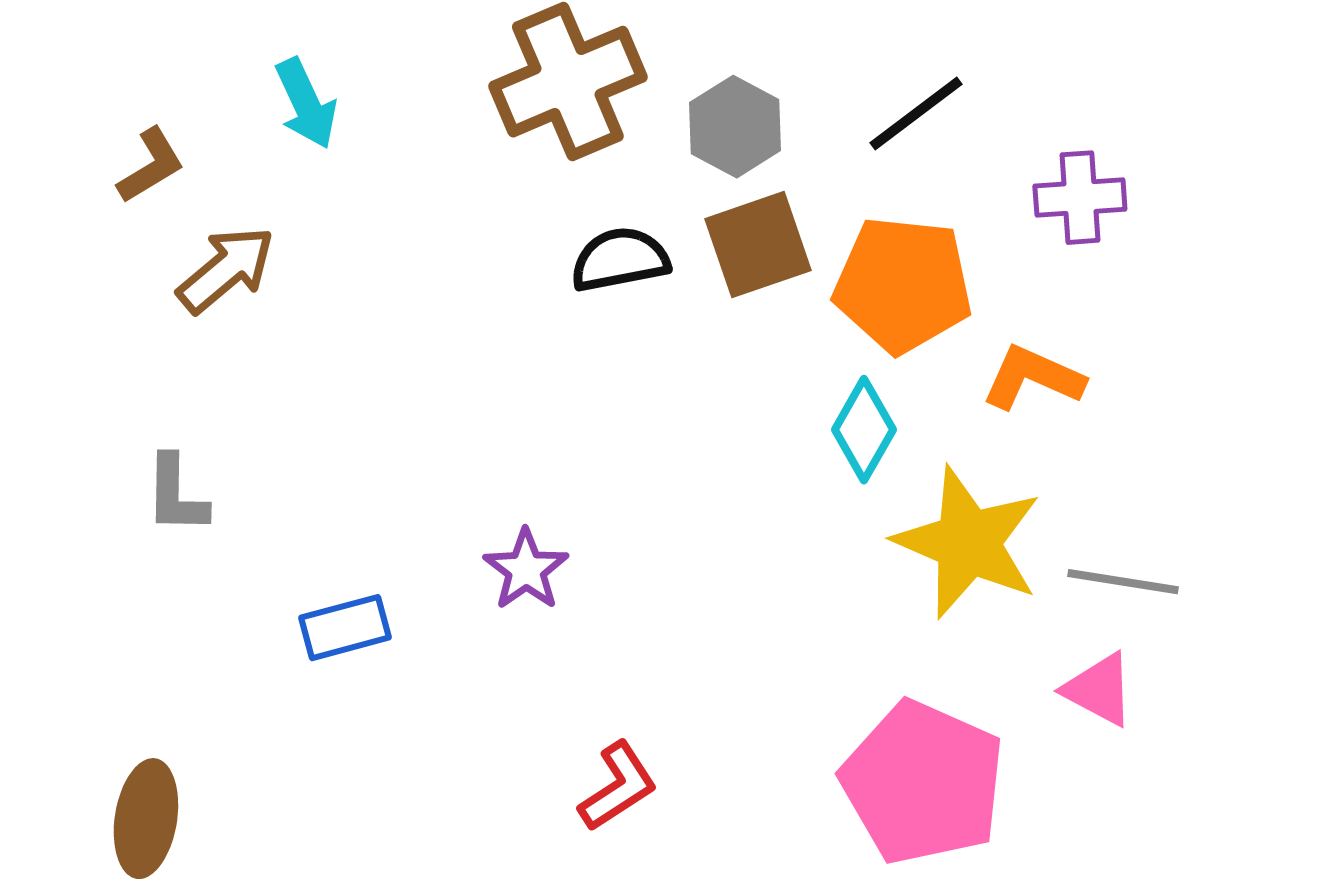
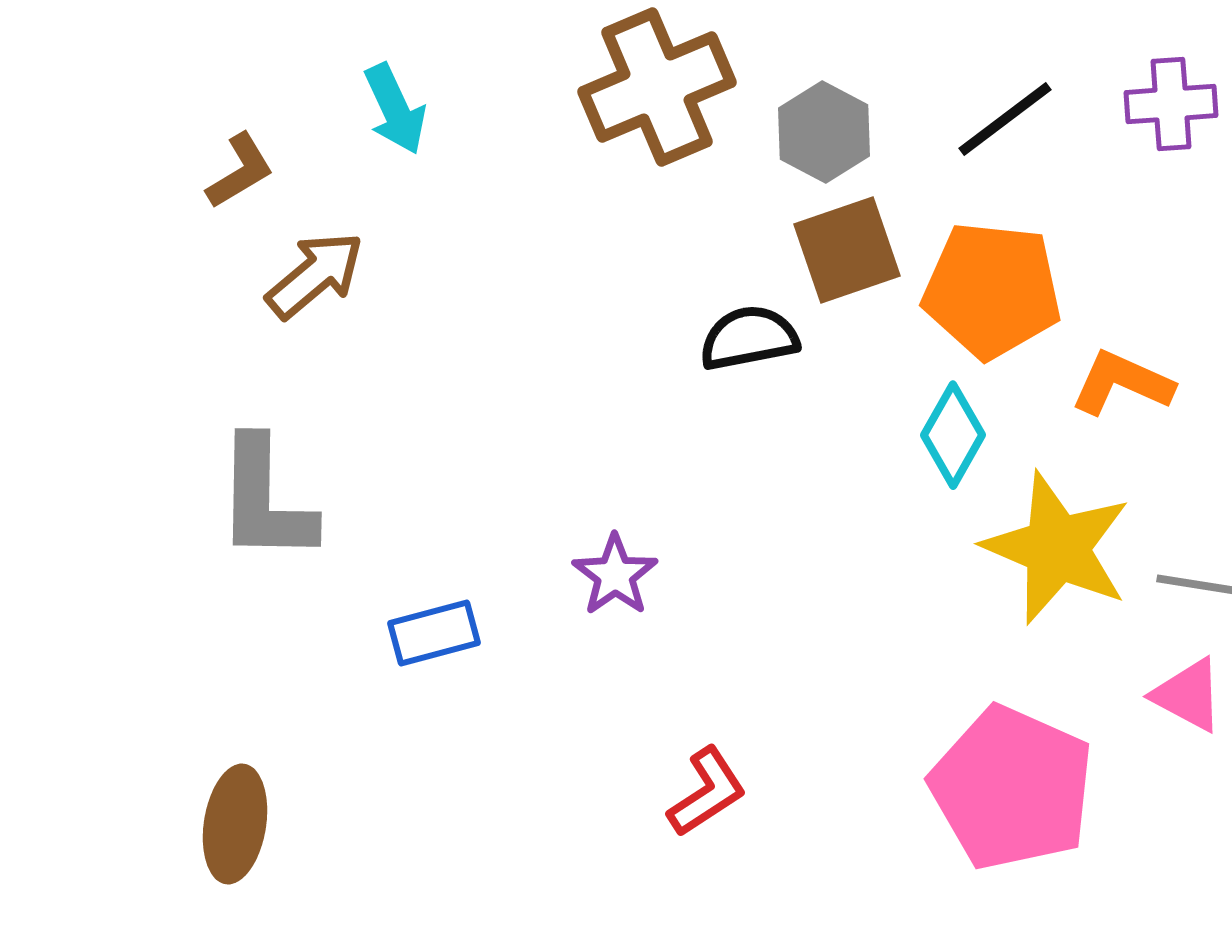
purple cross: (1080, 198) -> (1171, 104), moved
black semicircle: (620, 260) -> (749, 338), moved
gray L-shape: (176, 495) -> (265, 500), size x1.6

